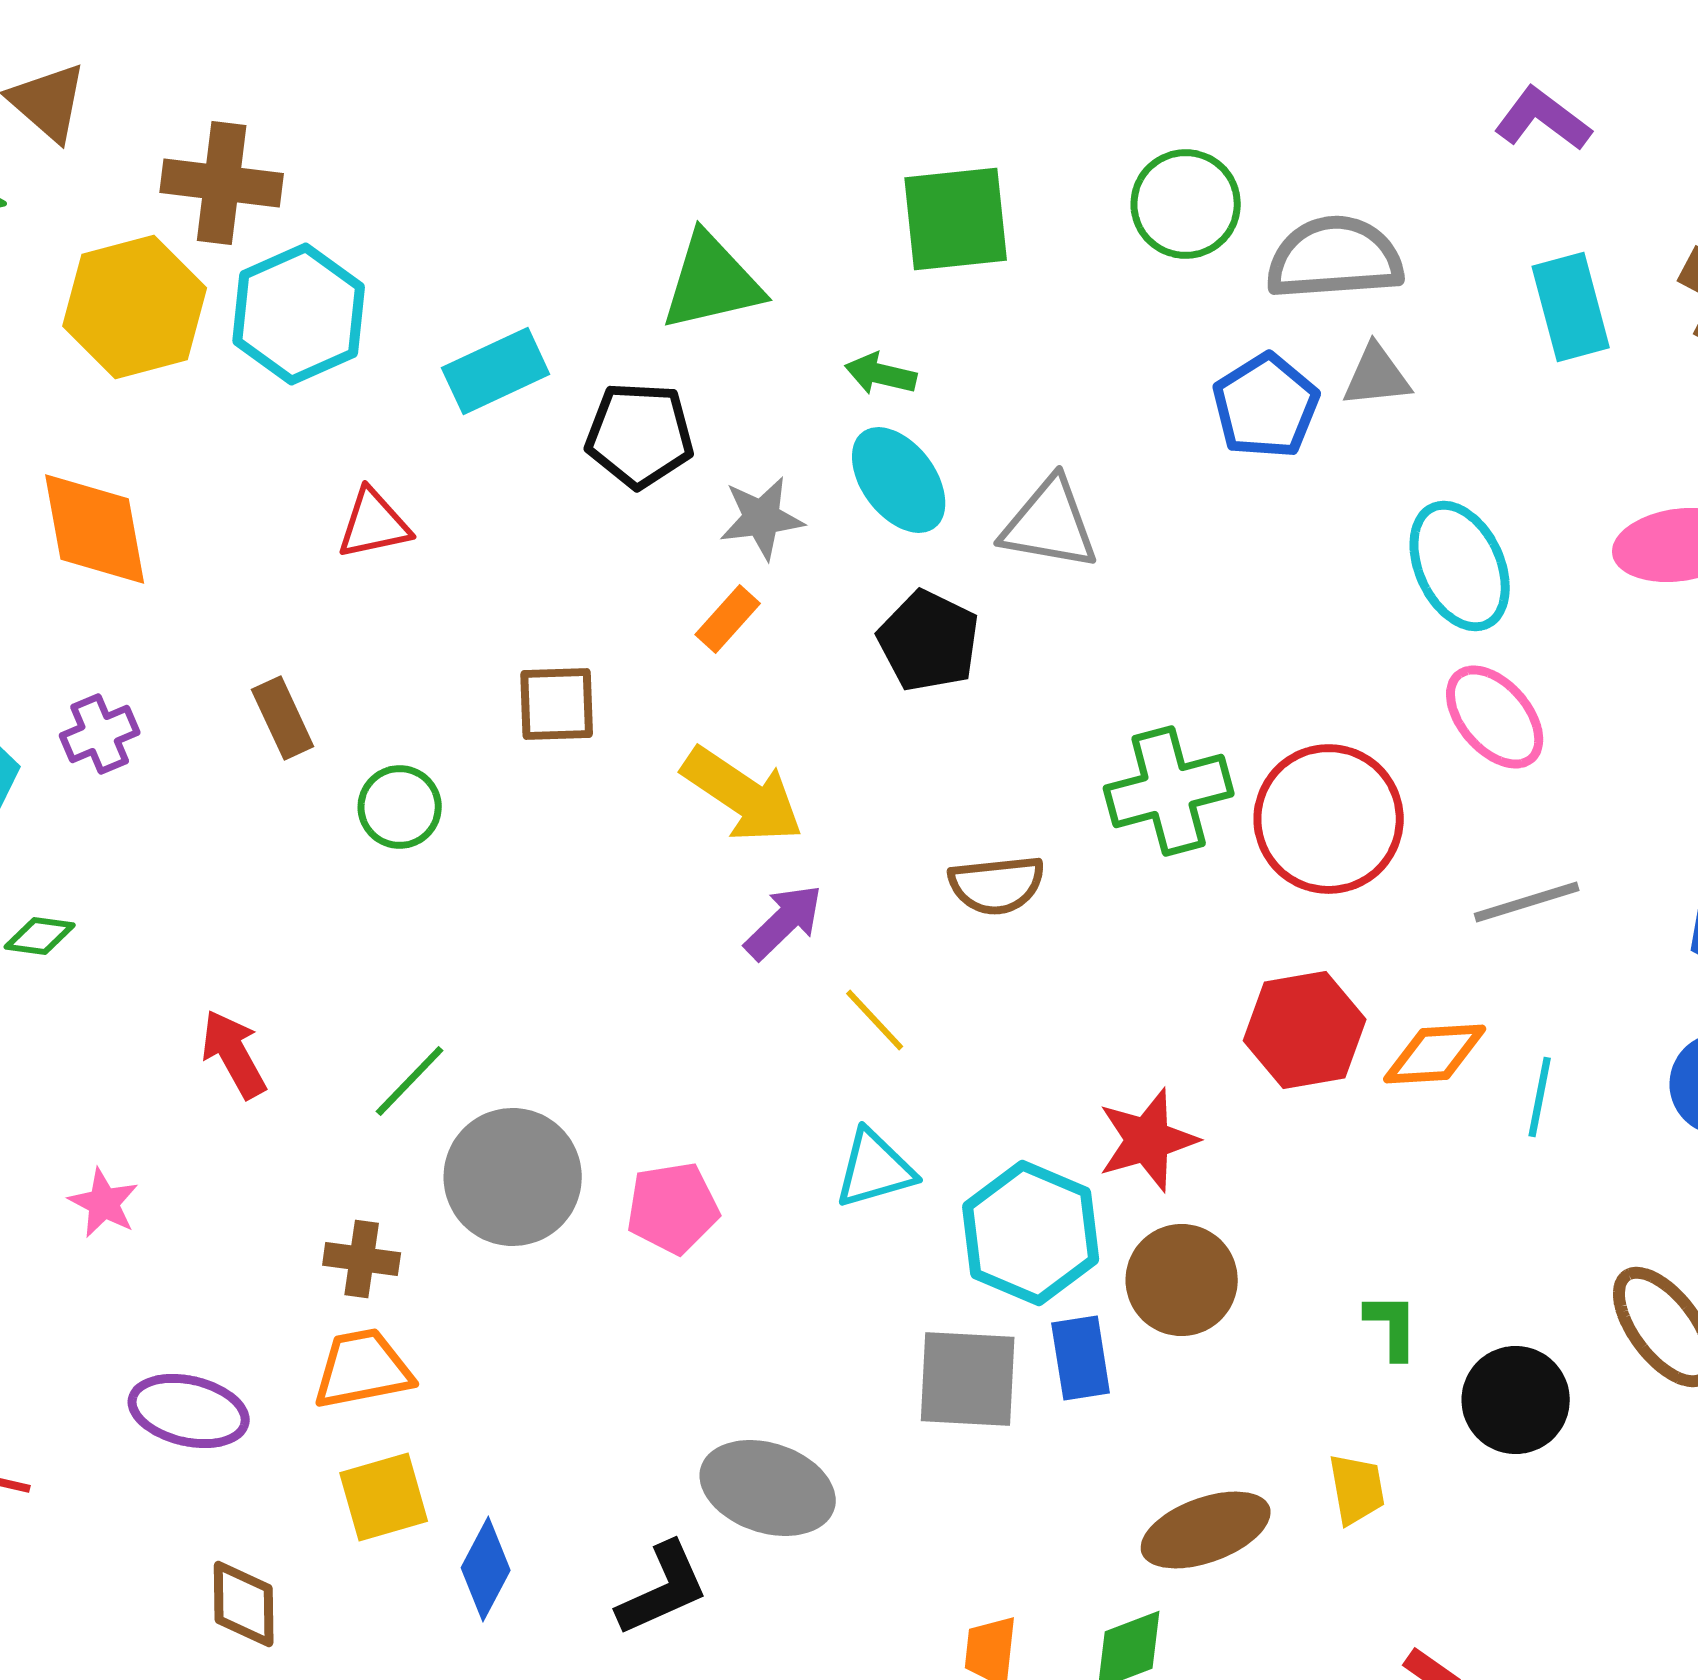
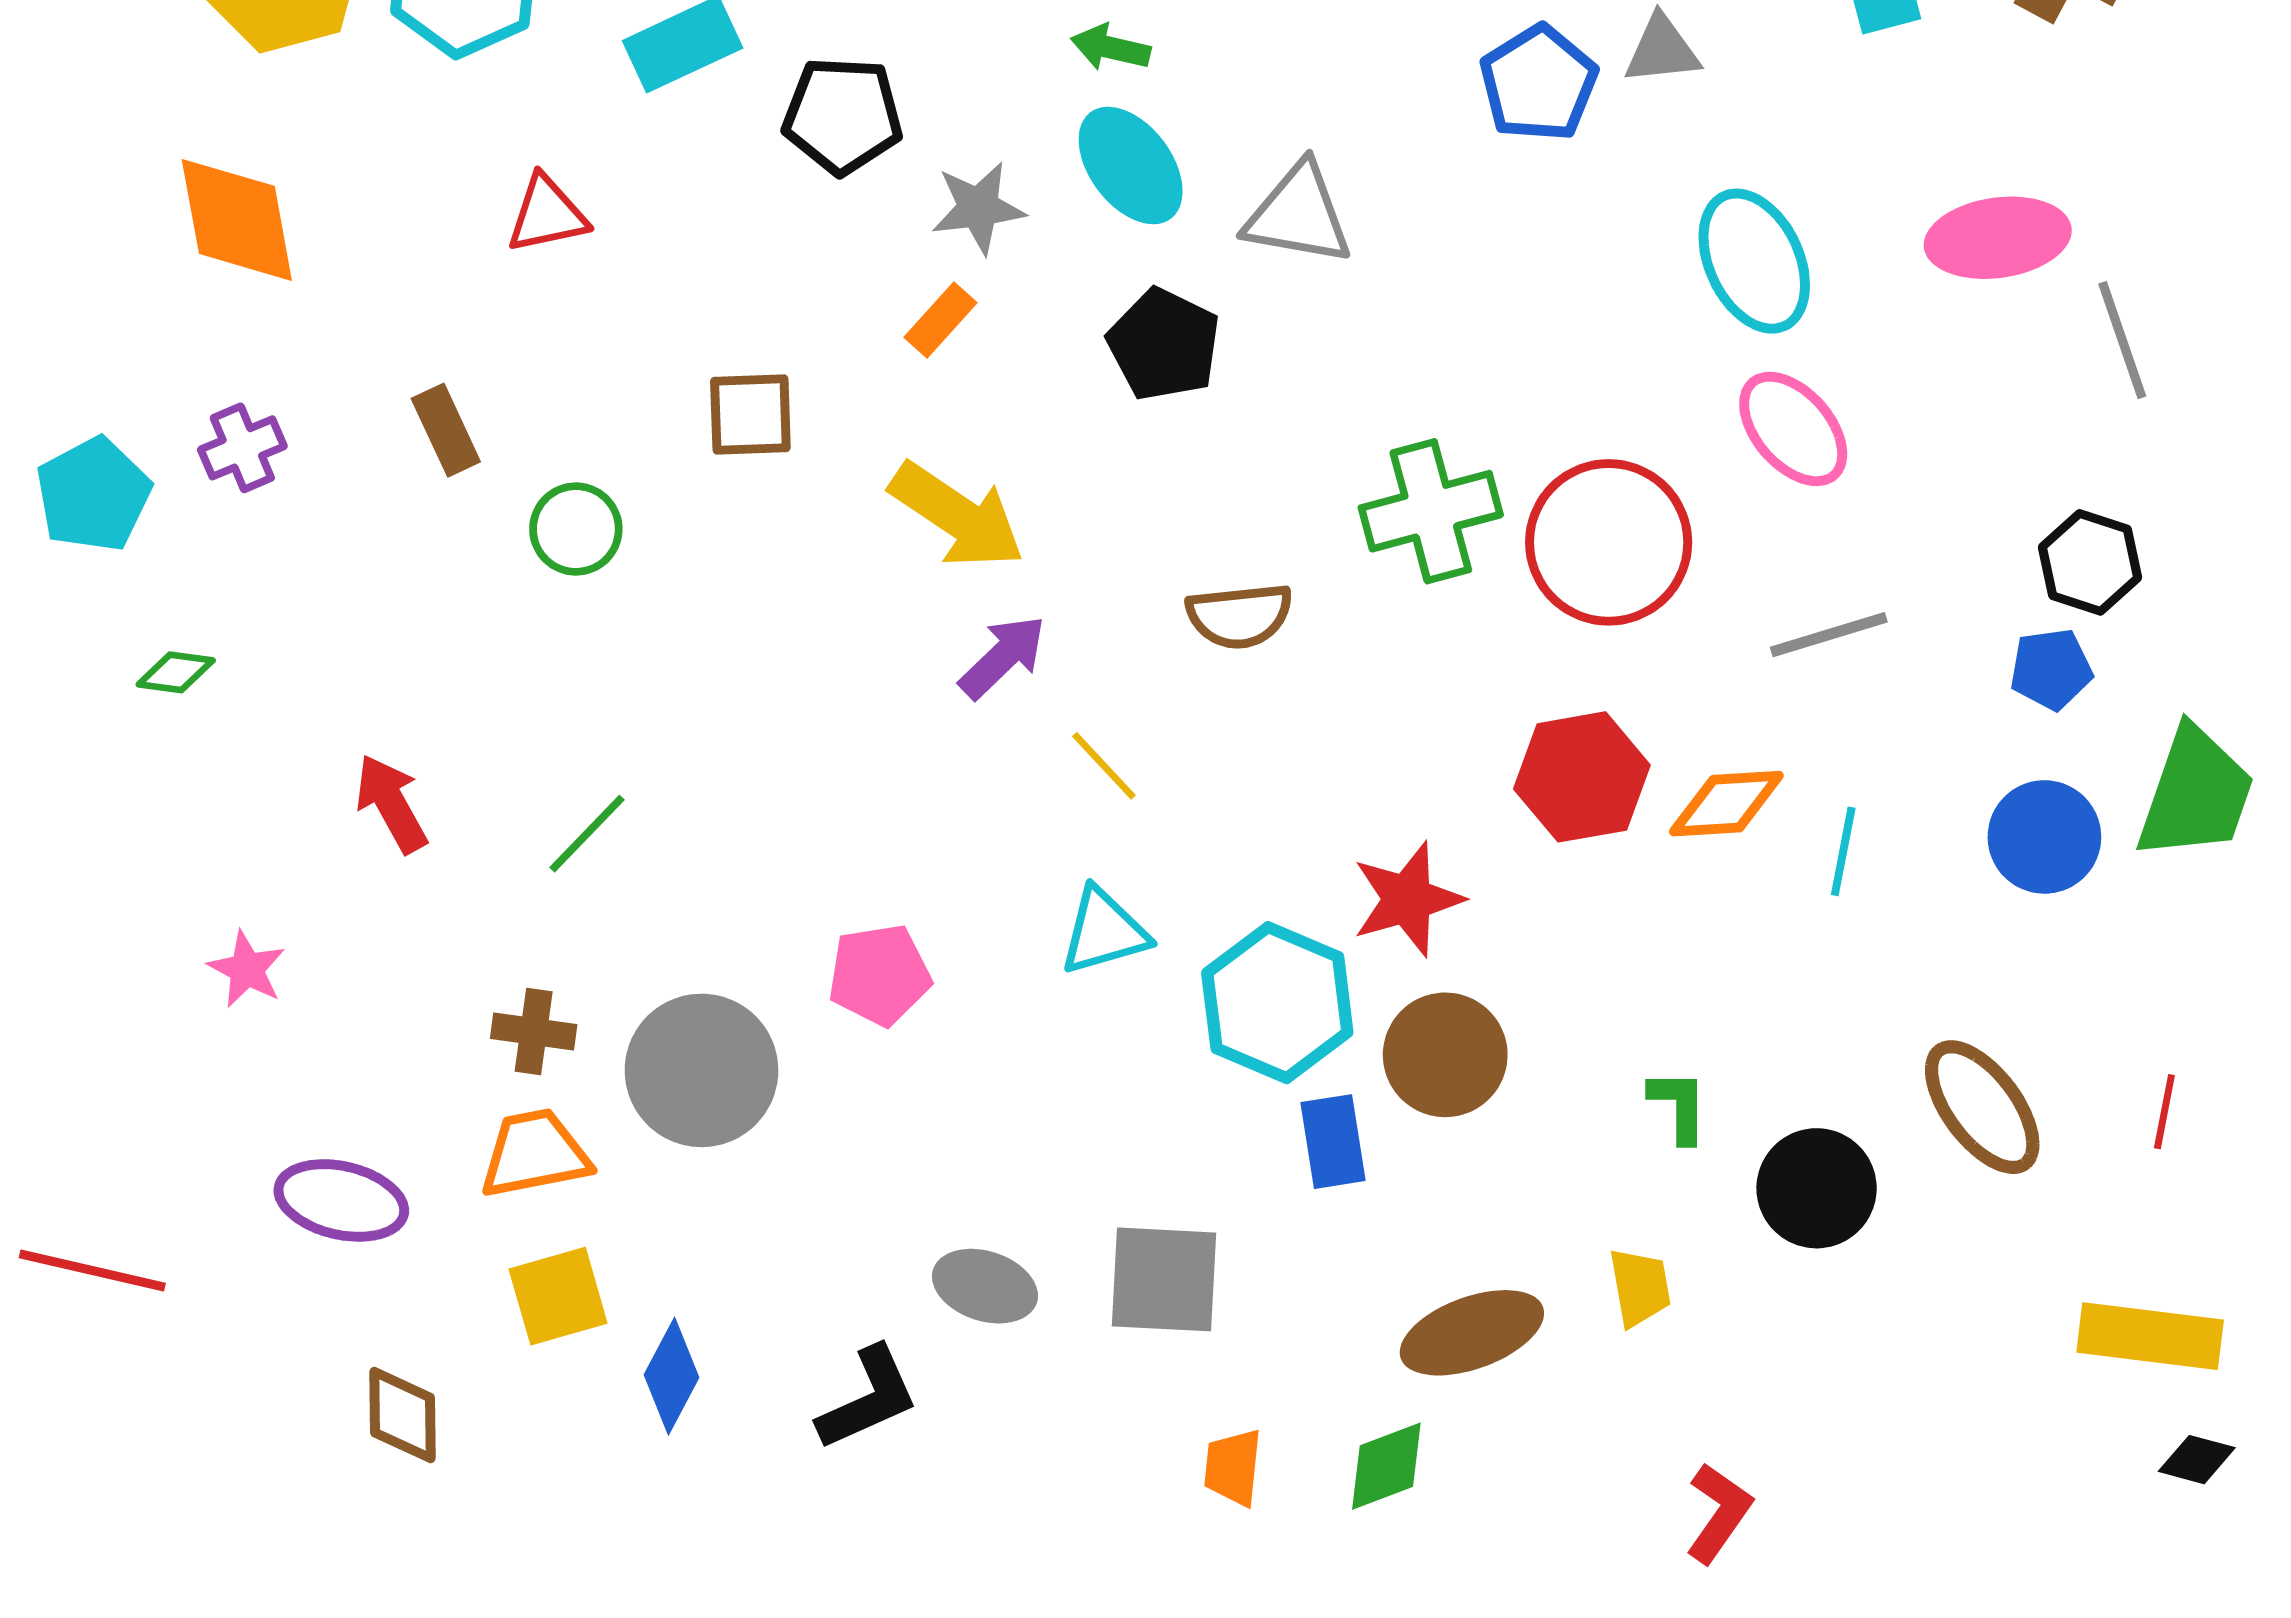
gray circle: (513, 1177) -> (701, 1070), moved
gray square: (968, 1379) -> (1164, 1279), moved
gray ellipse: (768, 1488) -> (985, 1286), size x0.7

